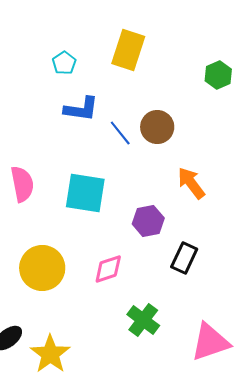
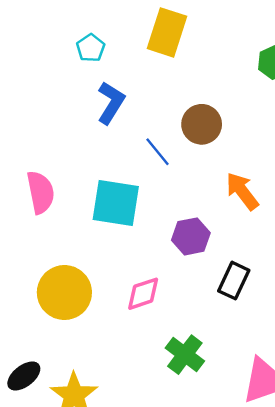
blue L-shape: (81, 109) -> (111, 103), turned -66
blue line: (120, 133) -> (157, 152), moved

